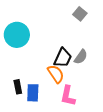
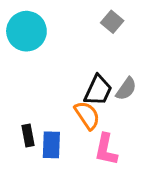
gray square: (80, 14) -> (112, 22), moved
cyan circle: (17, 35) -> (26, 31), moved

